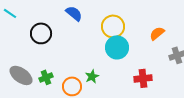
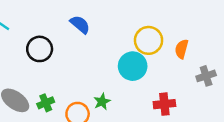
yellow circle: (113, 26) -> (149, 40), moved
orange semicircle: (157, 33) -> (182, 49), turned -35

